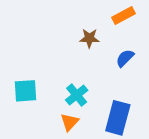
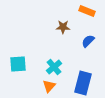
orange rectangle: (124, 16) -> (87, 11), turned 49

